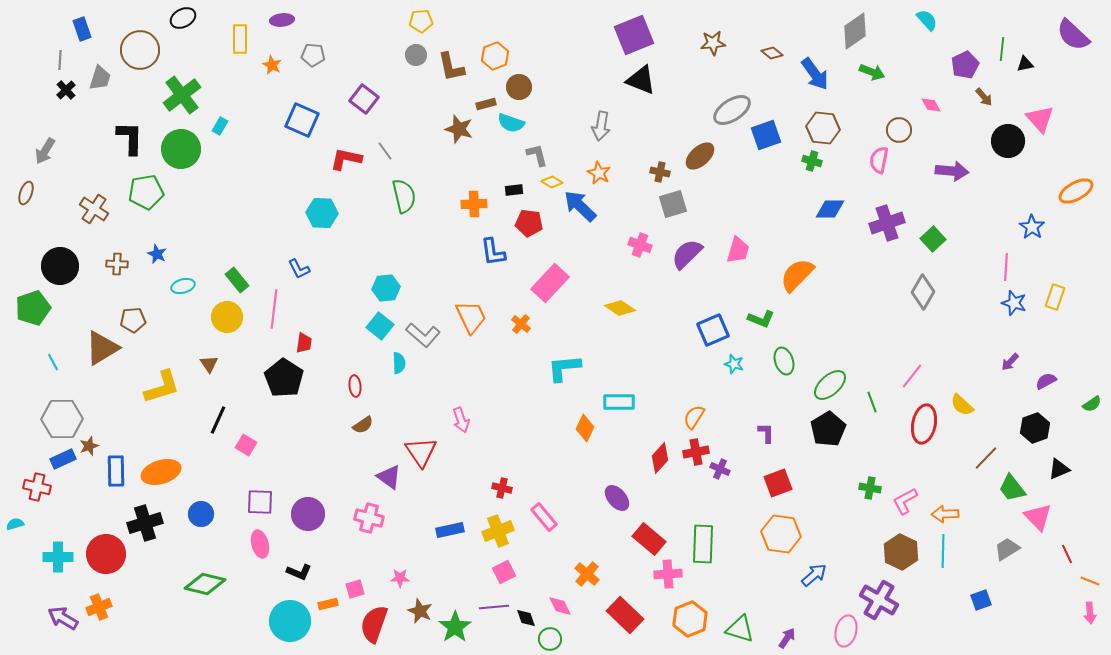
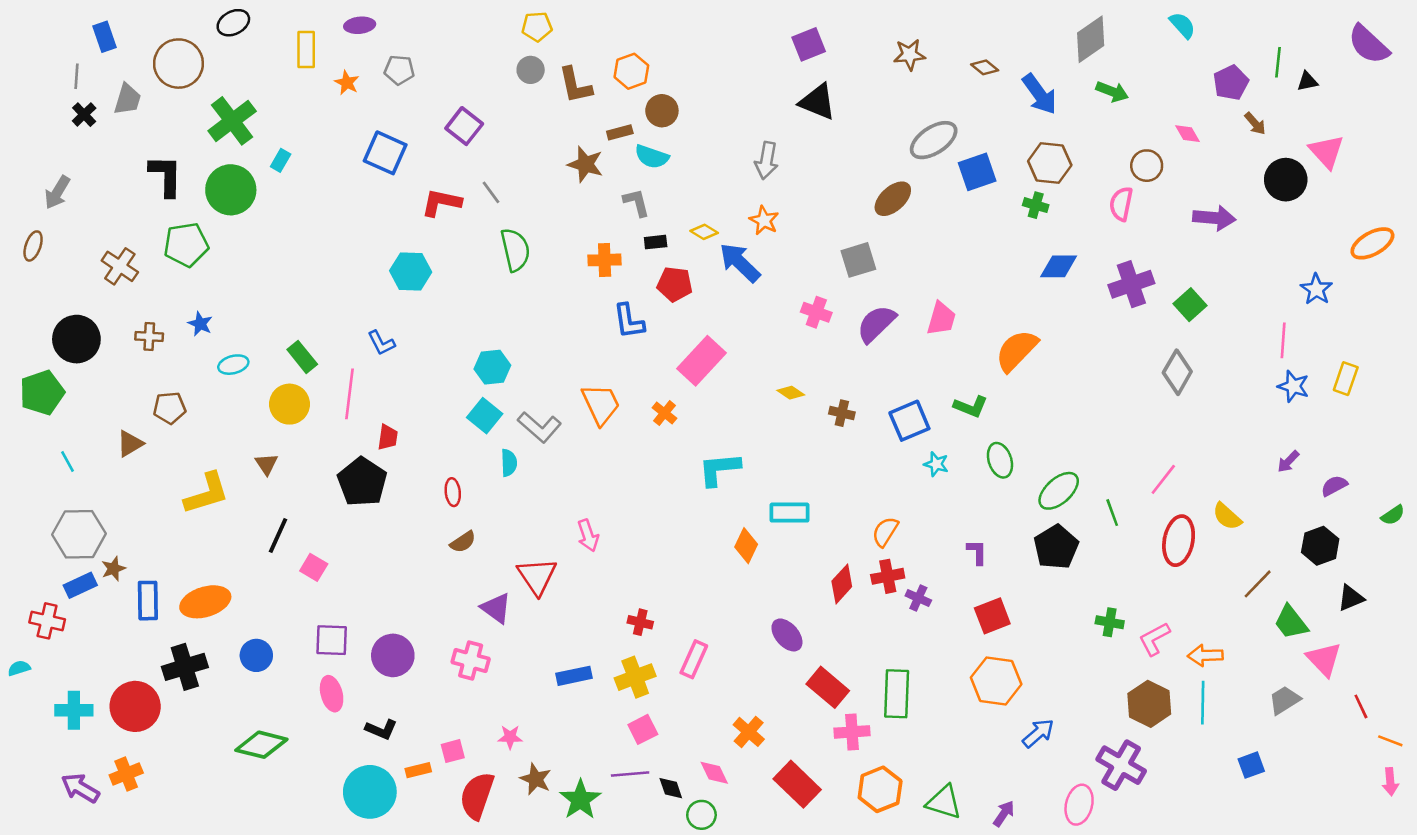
purple square: (634, 35) -> (809, 44), size x0.7
gray L-shape: (537, 155) -> (636, 203), moved
brown cross: (660, 172) -> (842, 413), moved
yellow diamond: (620, 308) -> (791, 393), size x0.7
brown triangle: (102, 348) -> (130, 444), size x0.6
pink rectangle: (544, 517) -> (694, 659), turned 64

